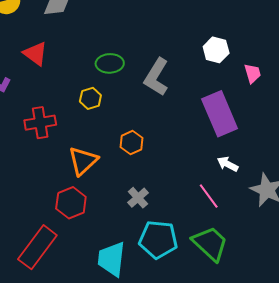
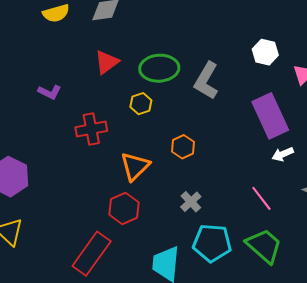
red triangle: (35, 54) -> (107, 62), moved, turned 48
green ellipse: (110, 63) -> (159, 68), size x1.4
white arrow: (228, 164) -> (283, 154), moved, turned -50

